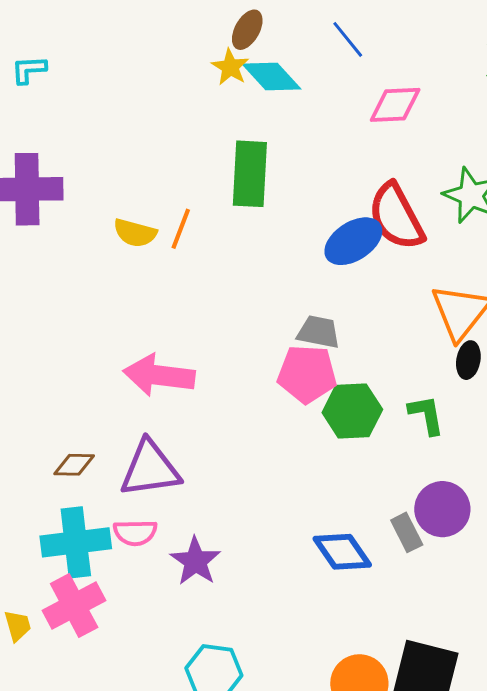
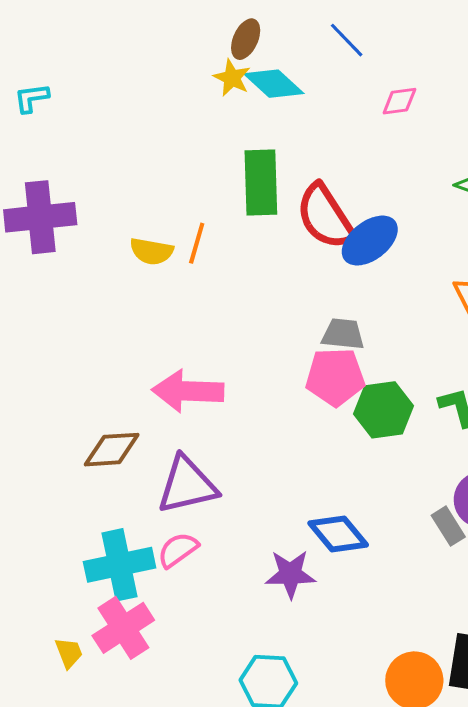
pink diamond: (395, 105) -> (399, 101), size x0.7
red semicircle: (396, 217) -> (325, 217), moved
brown diamond: (74, 465) -> (112, 450), moved, size x1.4
pink semicircle: (135, 533) -> (178, 550), turned 150
blue diamond: (342, 552) -> (338, 534), moved
purple star: (195, 561) -> (290, 574), moved, turned -30

